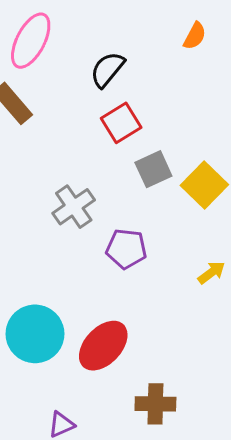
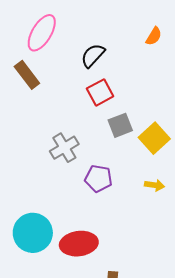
yellow arrow: (212, 273) -> (155, 185), moved, turned 42
red ellipse: (103, 346) -> (79, 244), turned 36

